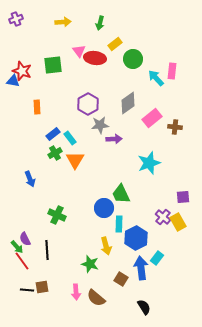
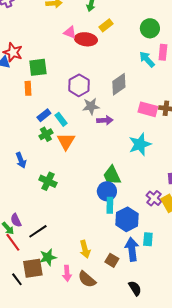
pink triangle: (79, 51) -> (70, 32), turned -32
green circle: (133, 59) -> (150, 28), moved
green square: (53, 65) -> (38, 67), moved
pink rectangle: (152, 118) -> (148, 109), moved, turned 54
blue circle: (104, 208) -> (107, 191), moved
green cross: (57, 215) -> (48, 181), moved
yellow arrow: (106, 246) -> (85, 249), moved
black line: (47, 250) -> (38, 231), turned 60
cyan rectangle: (157, 258) -> (148, 239), turned -32
green star: (90, 264) -> (48, 257), moved, turned -30
brown square: (42, 287) -> (33, 268), size x1.5
black line: (27, 290) -> (17, 279), moved, turned 48

